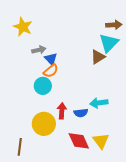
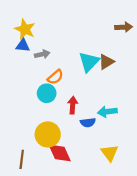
cyan triangle: (109, 43) -> (89, 62), moved
blue triangle: (51, 59) -> (23, 46), moved, turned -40
red arrow: (62, 111) -> (73, 105), moved
red diamond: (79, 141) -> (60, 153), moved

